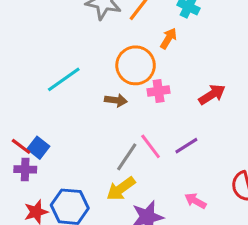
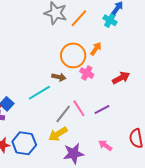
orange arrow: (168, 38) -> (96, 49), moved
cyan line: (64, 79) -> (39, 93), moved
pink cross: (159, 91) -> (87, 73), turned 32

